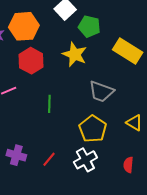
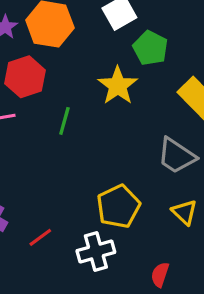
red hexagon: (31, 61) -> (25, 77), moved
gray trapezoid: (101, 91) -> (176, 156), moved
green line: (49, 104) -> (64, 121), moved

